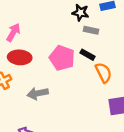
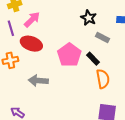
black star: (80, 13) -> (89, 18), moved

